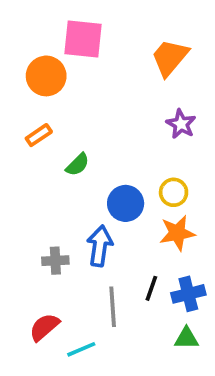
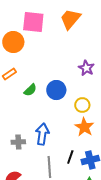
orange trapezoid: (170, 58) -> (70, 19), moved
blue circle: (126, 203) -> (56, 90), moved
orange star: (177, 233) -> (84, 127), turned -30

